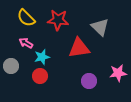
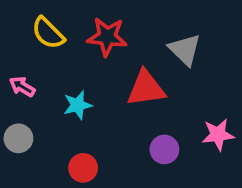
pink arrow: (26, 43) -> (22, 87), moved
gray circle: (11, 66) -> (18, 138), moved
red circle: (40, 76) -> (83, 168), moved

